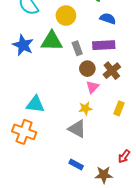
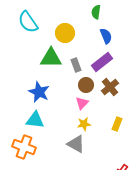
blue semicircle: (108, 19) -> (106, 36), turned 49
blue star: (23, 45) -> (39, 92), moved
purple rectangle: (104, 45) -> (102, 62), turned -35
pink triangle: (92, 87) -> (82, 103), moved

